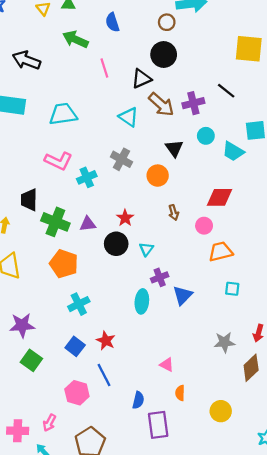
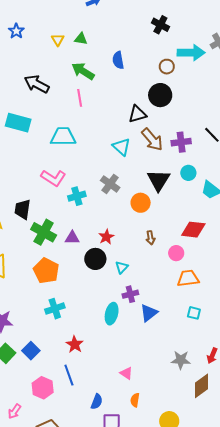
pink line: (104, 68) -> (80, 98), moved
black triangle: (174, 148) -> (159, 180), size x1.4
blue square: (75, 346) -> (31, 351), moved

